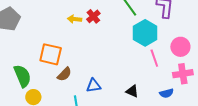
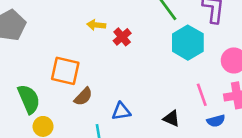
red cross: (93, 16) -> (122, 37), moved
pink line: (154, 58) -> (202, 95), moved

